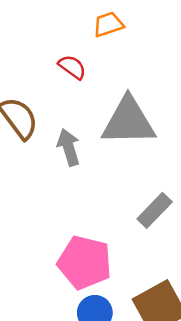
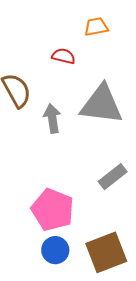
red semicircle: (72, 67) -> (64, 56), turned -30

